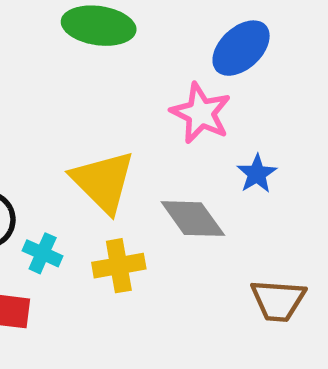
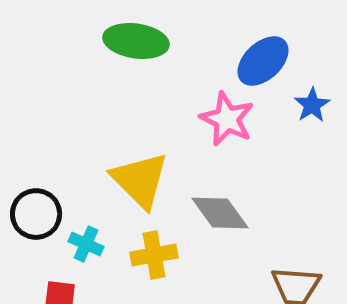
blue star: (257, 174) -> (312, 105), moved

